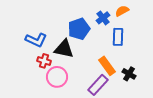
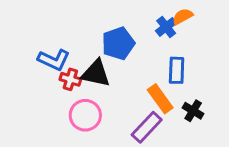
blue cross: (103, 18) -> (166, 27), moved
blue rectangle: (118, 37) -> (177, 70), moved
red cross: (44, 61) -> (70, 79), moved

